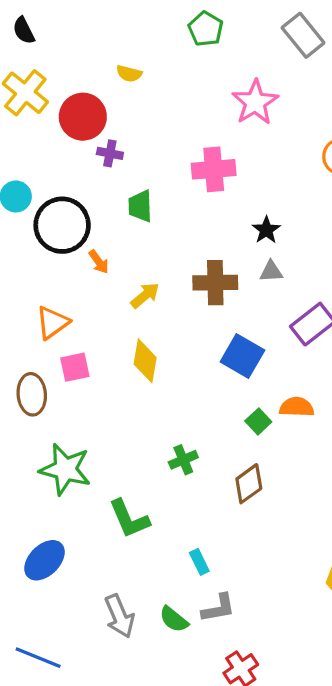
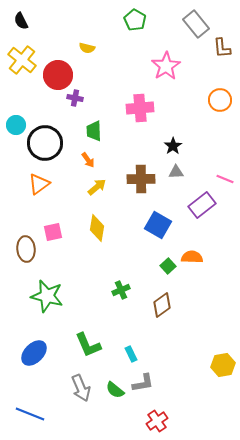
orange arrow: (99, 262) -> (88, 160), moved
orange triangle: (52, 323) -> (39, 184), moved
green L-shape: (129, 519) -> (88, 345), moved

